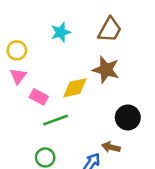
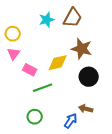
brown trapezoid: (110, 30) -> (73, 18), moved
black circle: (128, 117) -> (89, 77), moved

